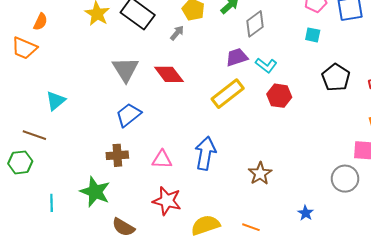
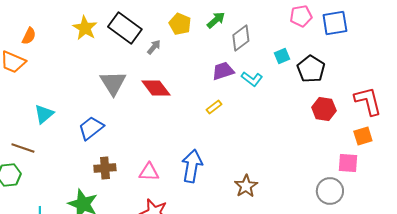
gray arrow: (177, 33) -> (154, 47), moved
cyan square: (313, 35) -> (282, 56), moved, turned -35
black pentagon: (336, 77) -> (311, 69), moved
yellow rectangle: (228, 94) -> (214, 107), size x0.5
red hexagon: (279, 96) -> (324, 109), moved
blue trapezoid: (128, 115) -> (91, 128), moved

